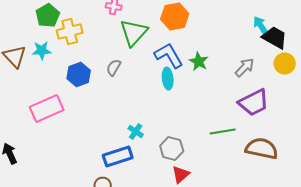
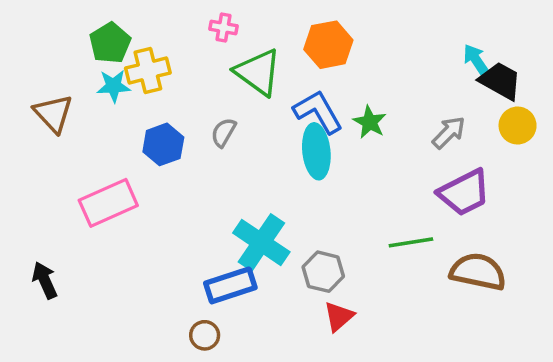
green triangle: (134, 32) -> (258, 72), turned -36
cyan star: (42, 50) -> (113, 86), moved
cyan ellipse: (168, 78) -> (316, 151), size x1.4
cyan cross: (136, 132) -> (261, 242), size x2.0

